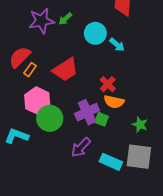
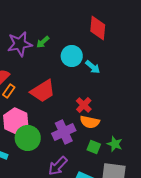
green square: (102, 119) -> (94, 147), moved

